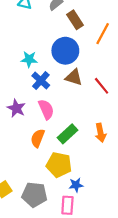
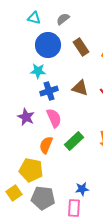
brown rectangle: (75, 20) -> (81, 47), moved
blue circle: (65, 51) -> (48, 45), moved
blue cross: (41, 81) -> (49, 91), turned 30
yellow pentagon: (59, 165) -> (31, 170), moved

